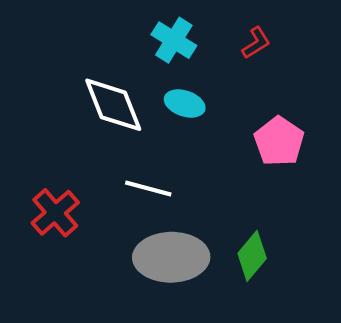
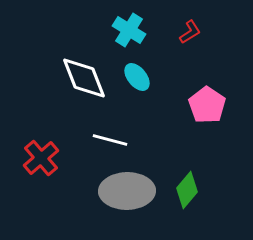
cyan ellipse: (185, 104) -> (137, 77), turned 32

